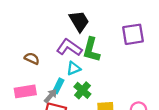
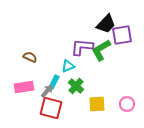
black trapezoid: (79, 21) -> (106, 24), moved, turned 75
purple L-shape: (69, 48) -> (82, 47), moved, turned -30
green L-shape: (91, 50) -> (101, 50), moved, turned 45

